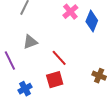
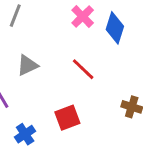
red line: (59, 58) -> (83, 69), moved

